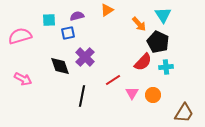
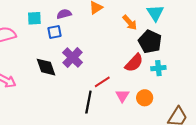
black line: (82, 96) -> (88, 102), moved

